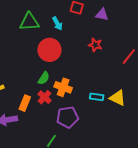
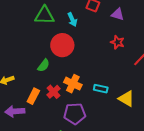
red star: (95, 45) -> (117, 42), moved
green semicircle: (44, 78) -> (44, 65), moved
cyan rectangle: (97, 97) -> (101, 89), moved

